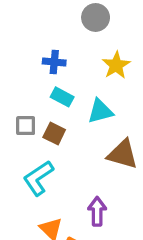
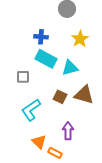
cyan rectangle: (62, 97) -> (46, 59), size x1.5
brown square: (54, 134) -> (60, 97), moved

